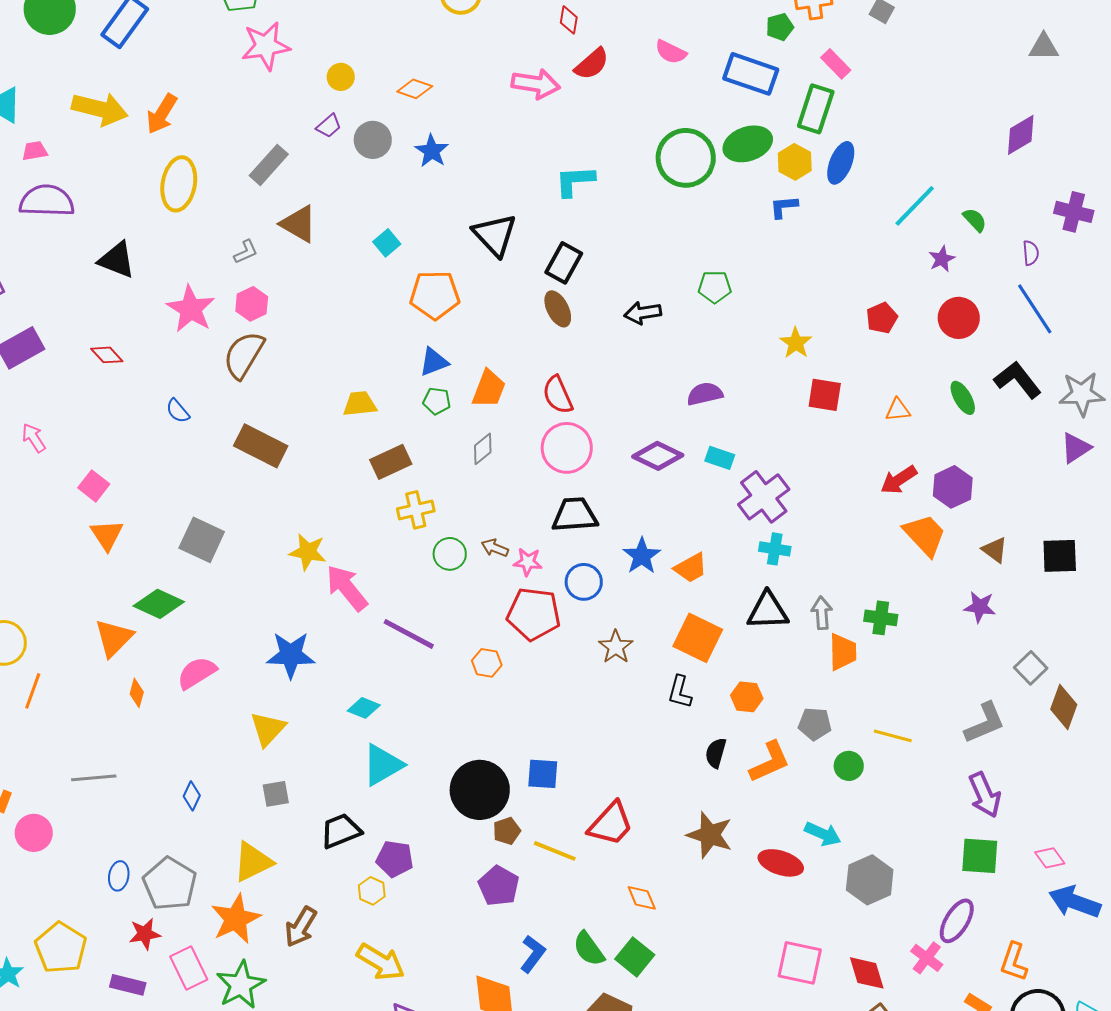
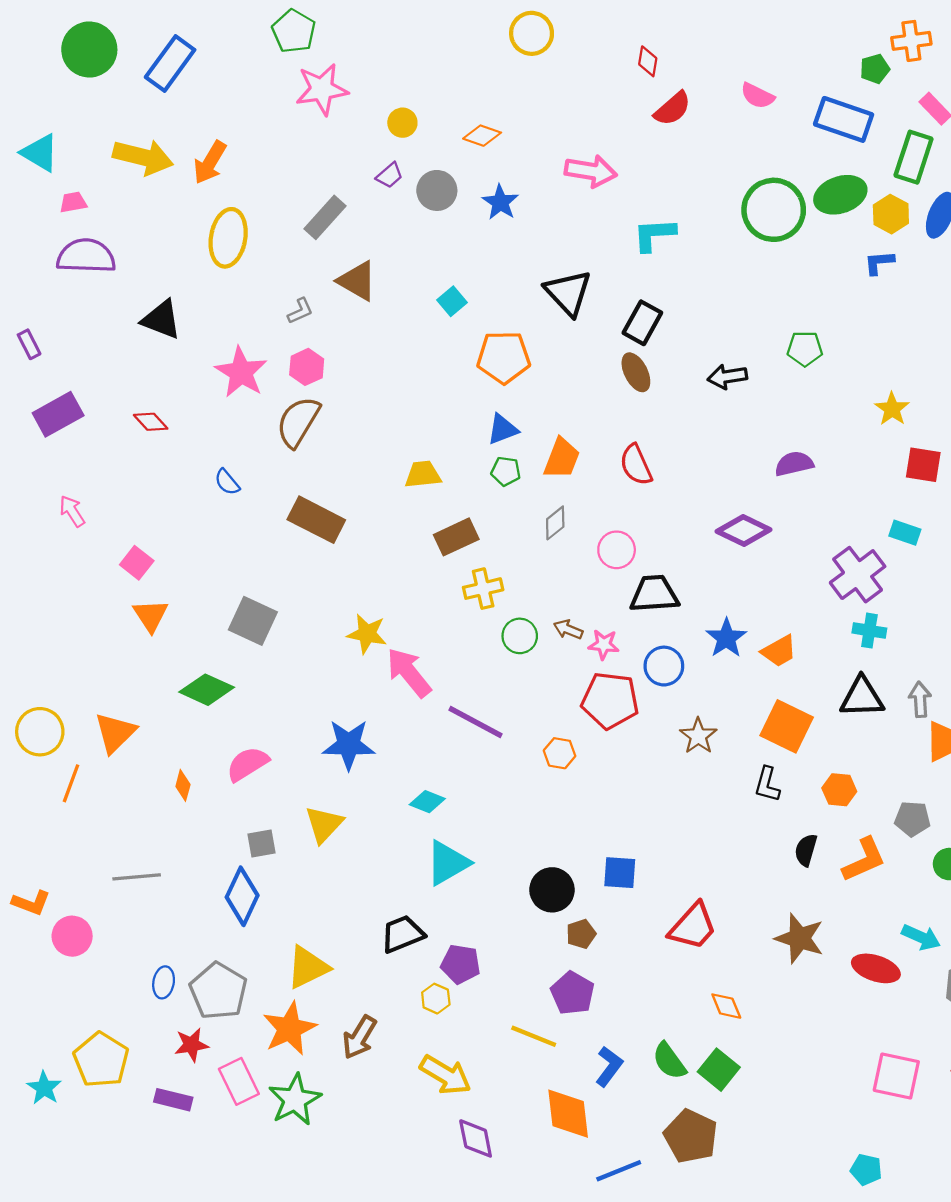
pink arrow: (536, 84) -> (591, 171), moved
pink circle: (567, 448) -> (617, 550), moved, size x0.7
cyan rectangle: (720, 458) -> (905, 533), moved
orange triangle: (114, 638) -> (115, 733), moved
black circle: (480, 790) -> (552, 890), size x0.7
gray square: (276, 794) -> (261, 844), moved
blue diamond: (192, 796) -> (242, 896), size x1.8
yellow line: (555, 851) -> (534, 1036), moved

